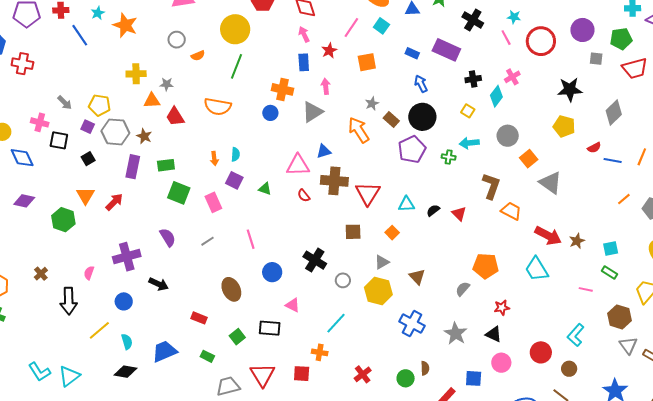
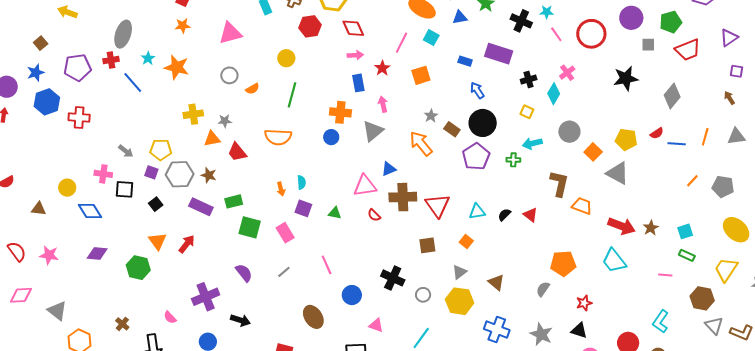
cyan star: (514, 17) -> (547, 12), moved
yellow circle: (235, 29) -> (286, 58), size x0.6
pink arrow: (304, 34) -> (355, 55), turned 119
yellow pentagon: (564, 126) -> (626, 140), moved
purple rectangle: (133, 167) -> (201, 207), turned -70
pink semicircle: (89, 273) -> (170, 317), turned -56

